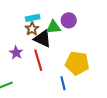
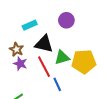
green triangle: (53, 27) -> (62, 57), moved
brown star: (32, 29) -> (16, 49), moved
blue line: (63, 83) -> (57, 84), moved

